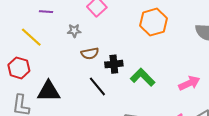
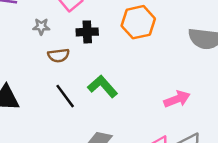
black cross: (114, 64) -> (87, 32), moved
green L-shape: (143, 77) -> (103, 86), moved

